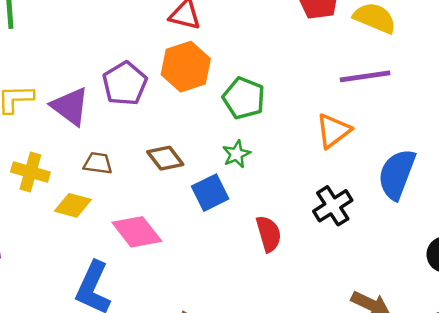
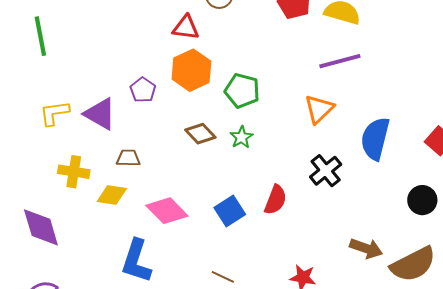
purple pentagon: (125, 84) -> (143, 90), size x0.7
brown diamond: (165, 158) -> (200, 134), moved
blue square: (210, 193) -> (230, 211), moved
red semicircle: (269, 234) -> (276, 200), turned 44

